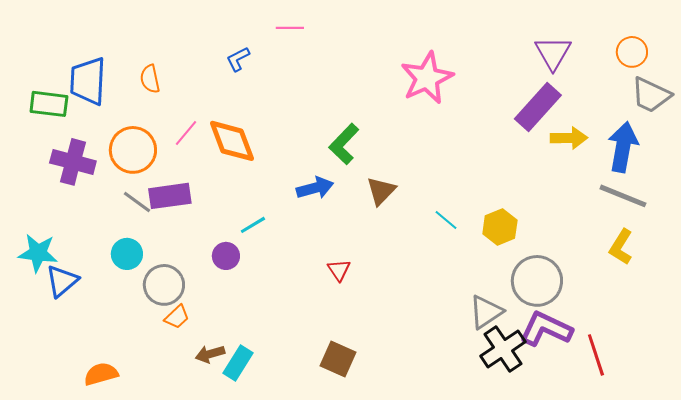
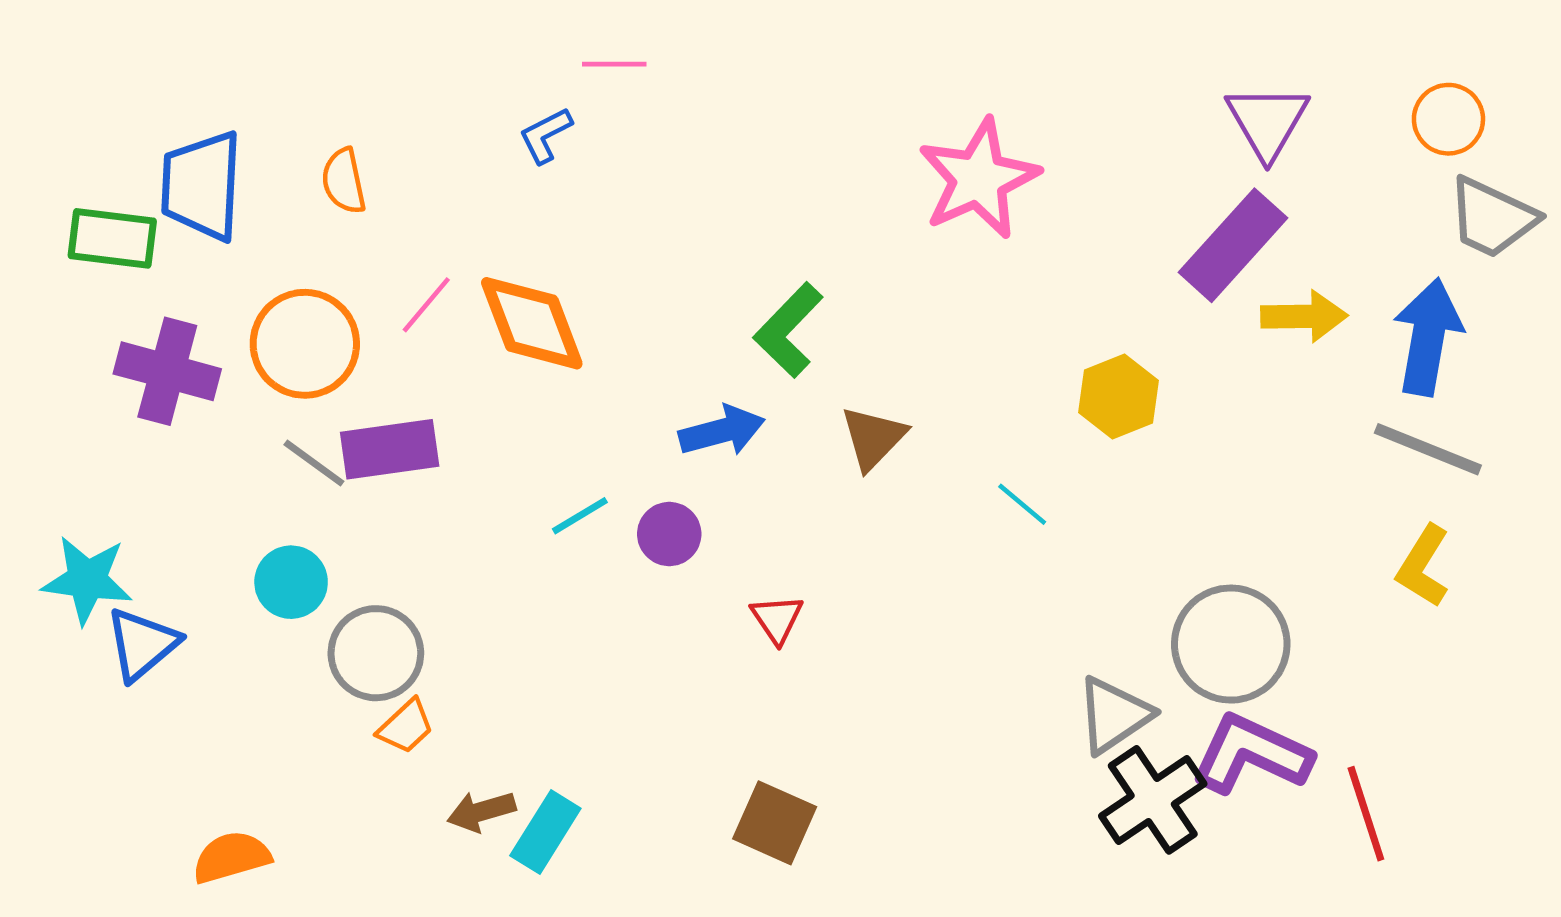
pink line: (290, 28) -> (614, 64), moved
yellow hexagon: (500, 227) -> (1118, 397), moved
purple circle: (226, 256) -> (669, 534), moved

